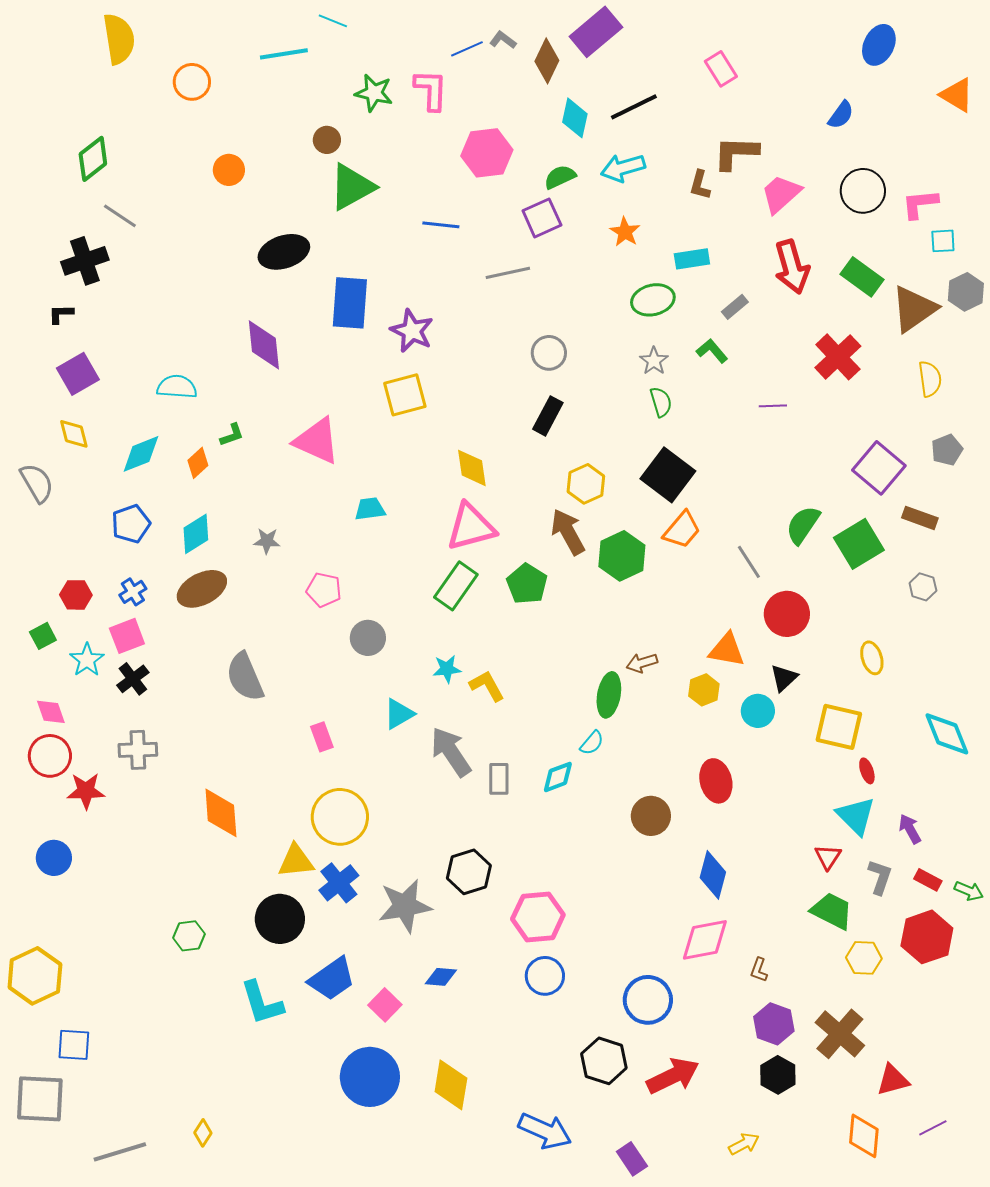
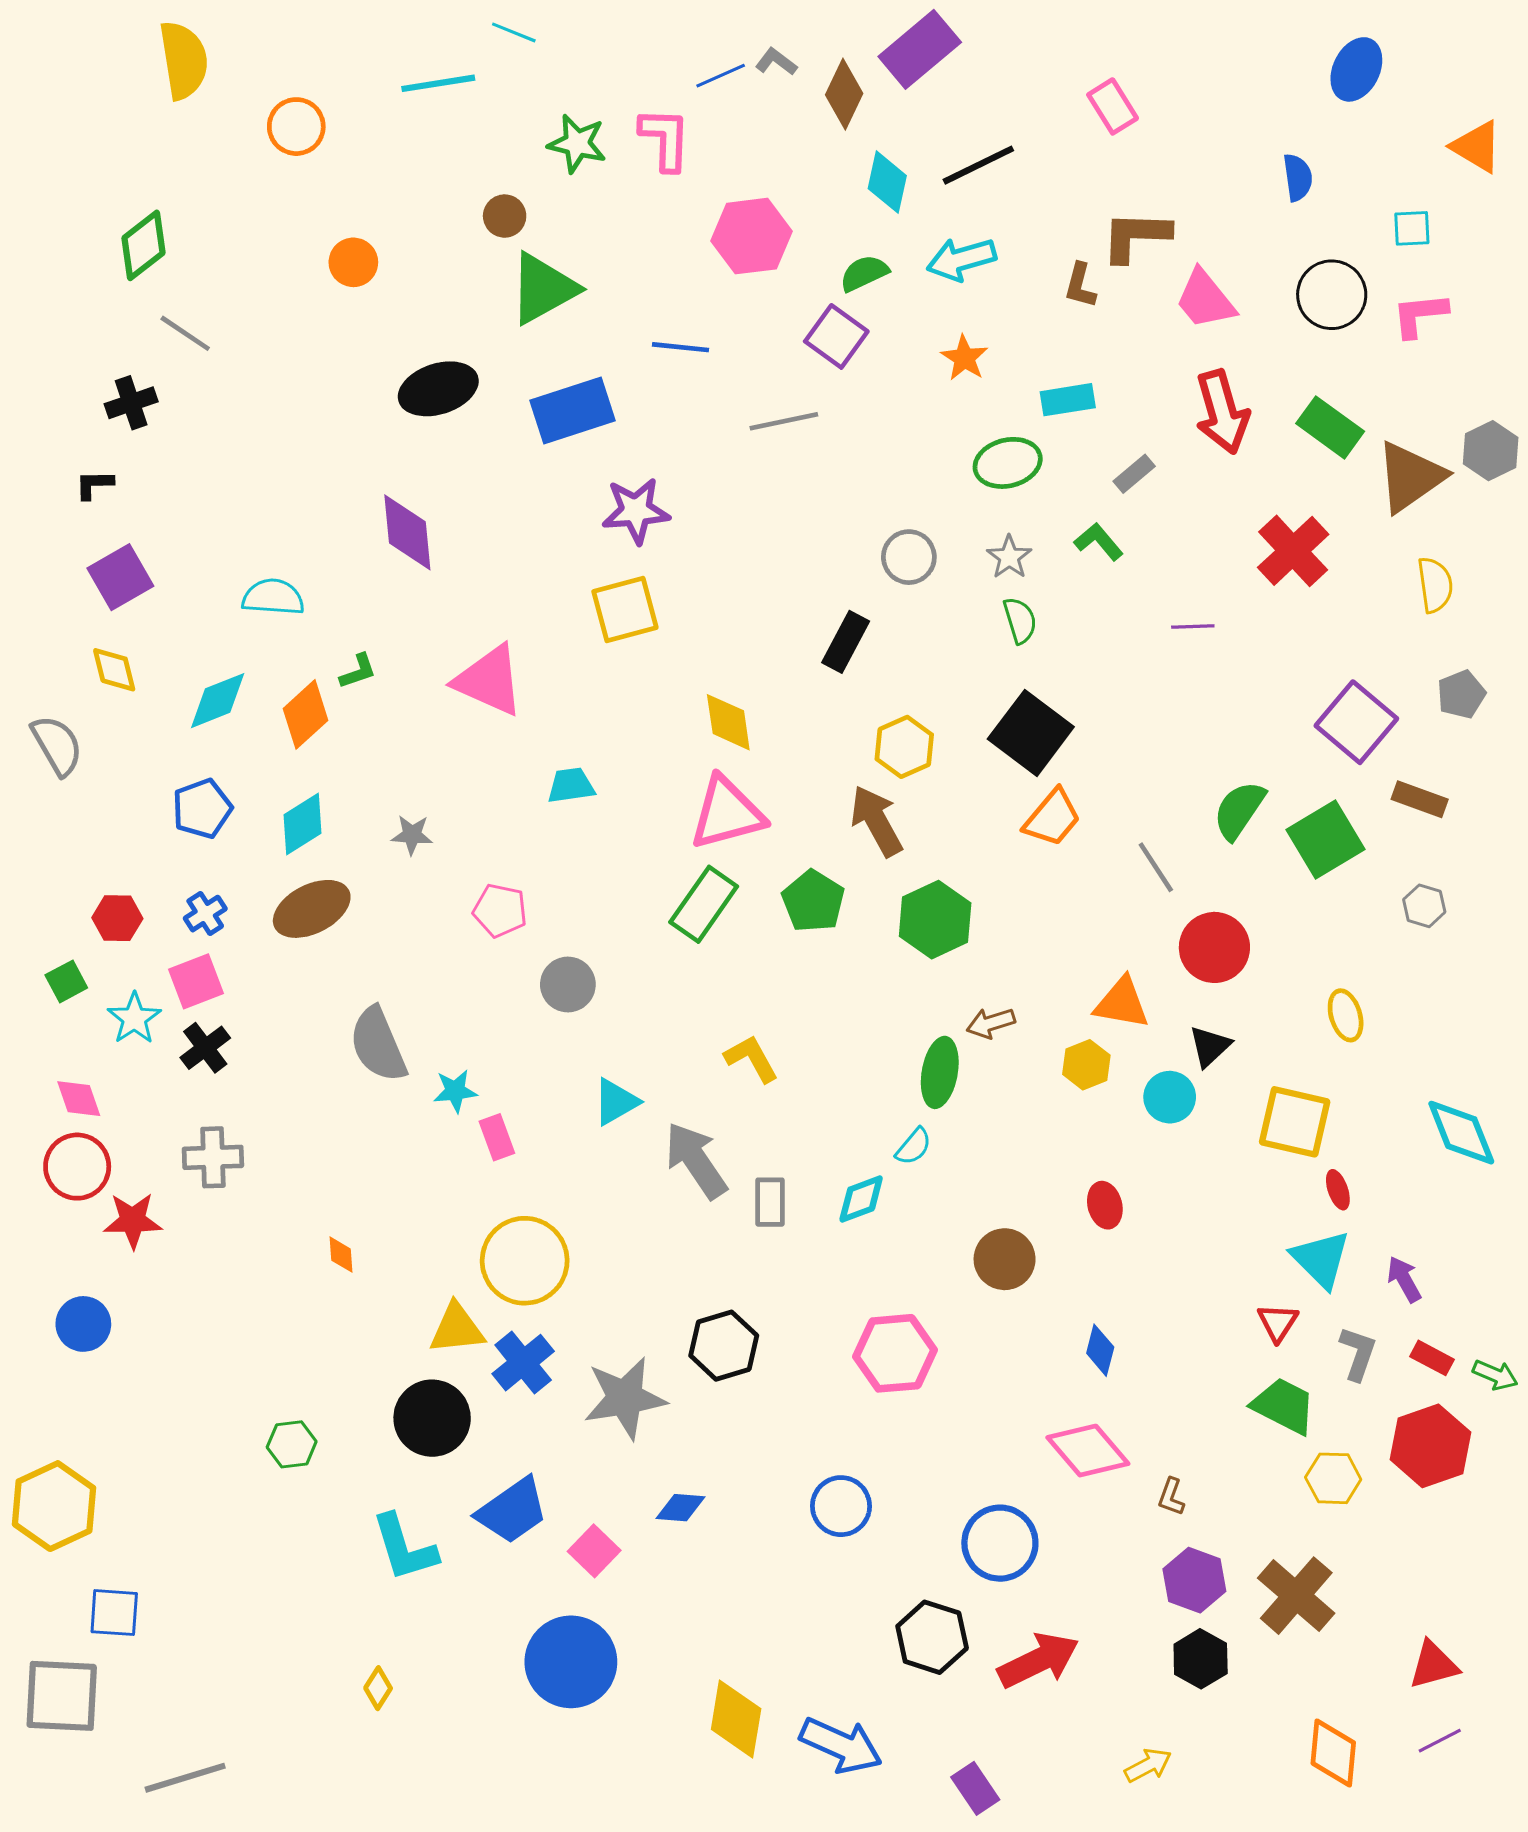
blue semicircle: (841, 115) -> (1298, 177), turned -44
pink trapezoid: (781, 194) -> (1205, 299), turned -87
purple square: (542, 218) -> (836, 336), turned -30
cyan square: (943, 241) -> (1412, 228), moved
black cross: (85, 261) -> (131, 403), size x0.7
blue rectangle: (350, 303) -> (572, 410), moved, turned 68
purple star: (412, 331) -> (636, 511), turned -30
gray circle: (549, 353) -> (909, 557), moved
orange diamond: (198, 463) -> (306, 714), size x1.4
green hexagon: (622, 556) -> (935, 920), moved
cyan star: (447, 669) -> (455, 1091), moved
red ellipse: (716, 781) -> (1105, 1205), size x0.7
orange diamond: (221, 813) -> (341, 1255), size x0.5
blue diamond: (713, 875) -> (1100, 1350), size x0.7
pink hexagon: (538, 917) -> (895, 1353), moved
pink diamond: (705, 940) -> (1088, 1451), turned 60
red triangle: (893, 1080) -> (1434, 1665), moved
yellow diamond: (451, 1085) -> (736, 1719), moved
yellow diamond: (203, 1133) -> (378, 1688), moved

